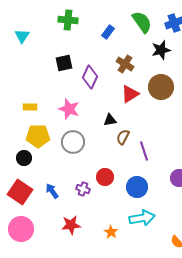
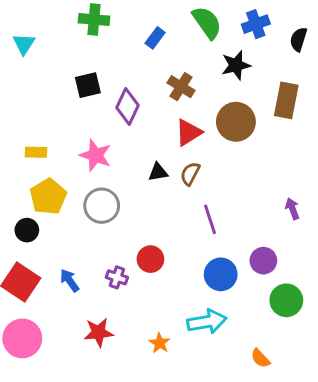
yellow pentagon: (38, 136) -> (48, 197), turned -30
brown semicircle: (123, 137) -> (190, 174), moved
blue circle: (137, 187) -> (221, 274), moved

